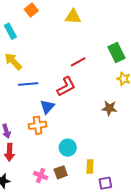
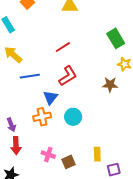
red line: (78, 62) -> (63, 47), moved
brown star: (109, 108) -> (110, 85), moved
cyan circle: (68, 148) -> (73, 117), moved
pink cross: (41, 176) -> (48, 155), moved

